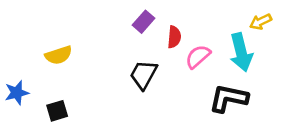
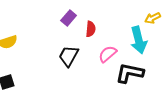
pink semicircle: (198, 57) -> (108, 54), moved

